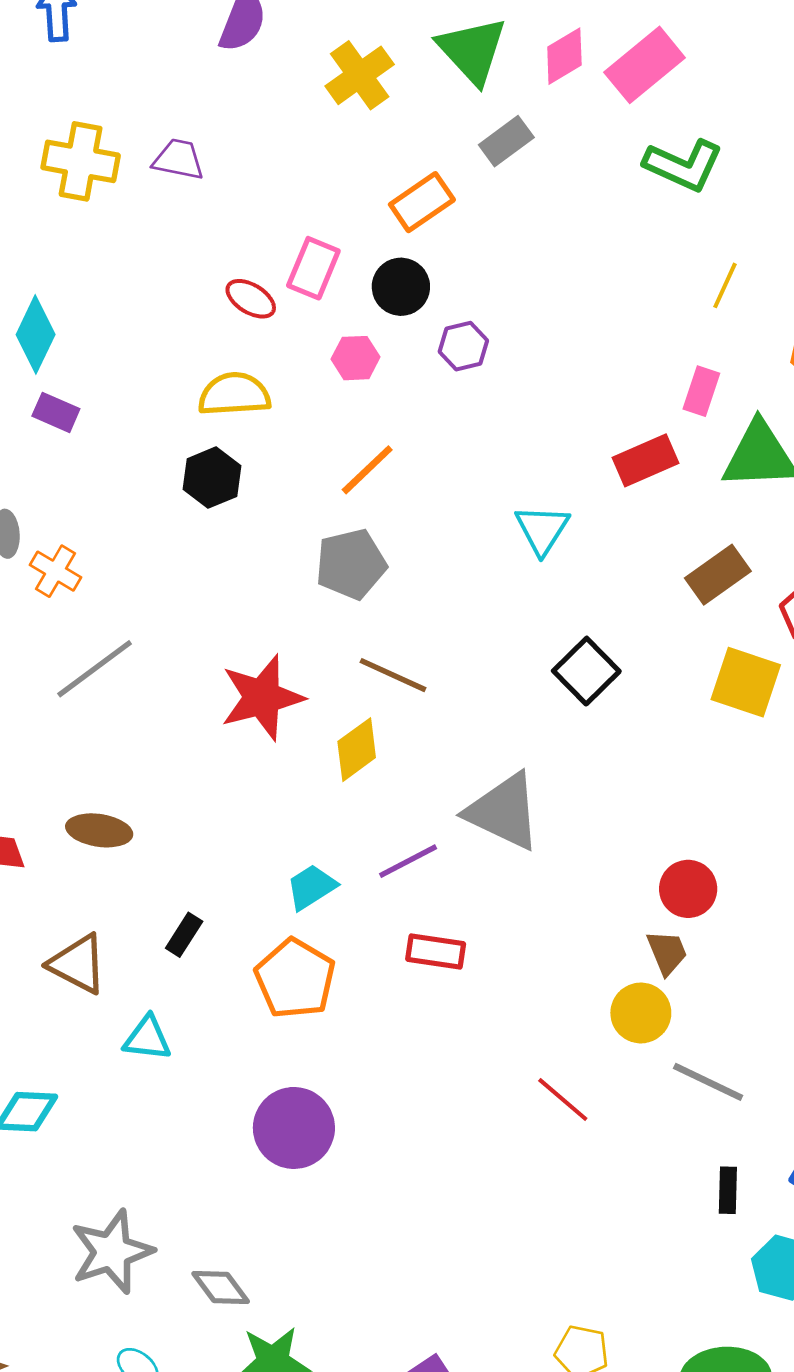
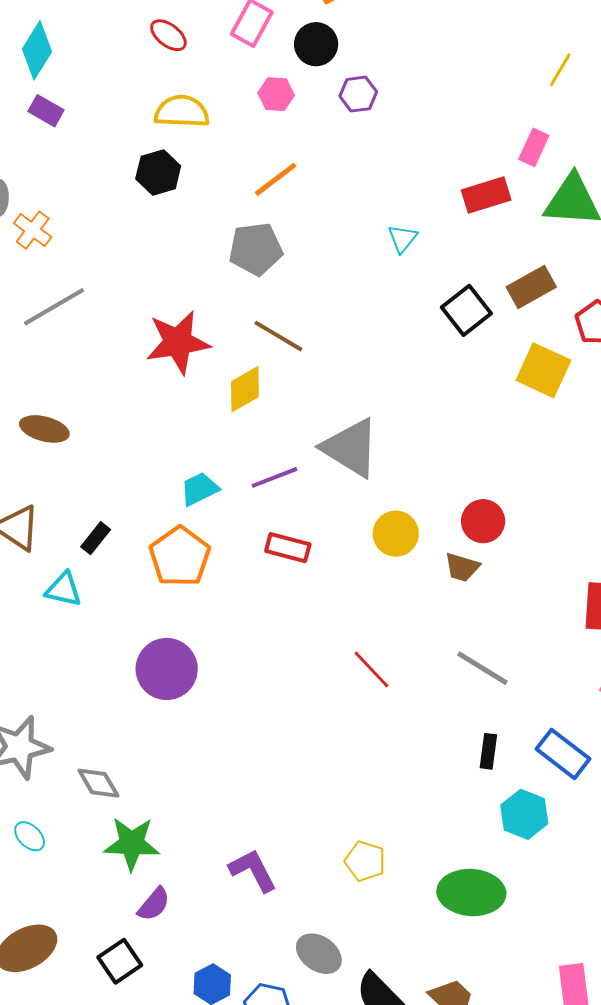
red ellipse: (251, 299) -> (168, 35), moved
cyan triangle: (542, 529) -> (403, 239), size x0.7
black square: (586, 671) -> (466, 310), moved
black rectangle: (184, 935) -> (96, 538), moved
brown trapezoid: (667, 952) -> (462, 567), turned 123
yellow circle: (641, 1013) -> (396, 534), moved

